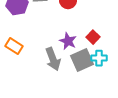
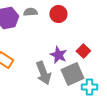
cyan cross: (99, 58) -> (89, 87), moved

